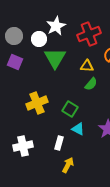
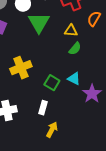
green square: (70, 109) -> (52, 83), moved
cyan triangle: (78, 129) -> (74, 79), moved

